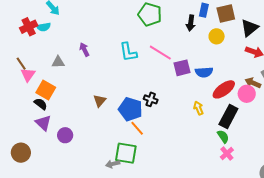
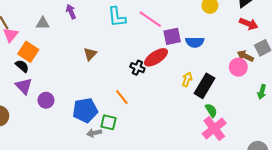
red ellipse: (224, 89) -> (156, 57), moved
brown triangle: (100, 101) -> (90, 54), moved
yellow arrow: (199, 108) -> (187, 79), turned 40
blue pentagon: (130, 109) -> (85, 110), moved, turned -30
black rectangle: (228, 117) -> (204, 86), moved
green square: (126, 153) -> (109, 122), size x0.7
pink cross: (227, 154) -> (214, 128), size x1.6

